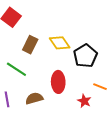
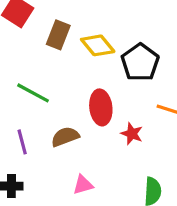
brown rectangle: (30, 45) -> (58, 35), moved
red star: (84, 101) -> (132, 134), moved

